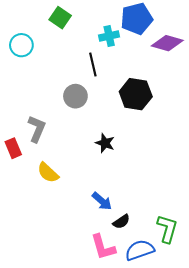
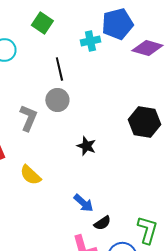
black line: (93, 65) -> (59, 69), moved
black hexagon: (136, 94) -> (144, 122), moved
gray L-shape: (37, 129) -> (28, 118), moved

